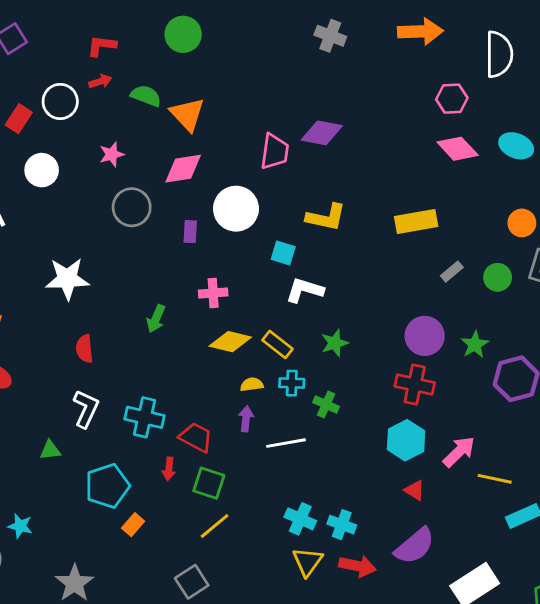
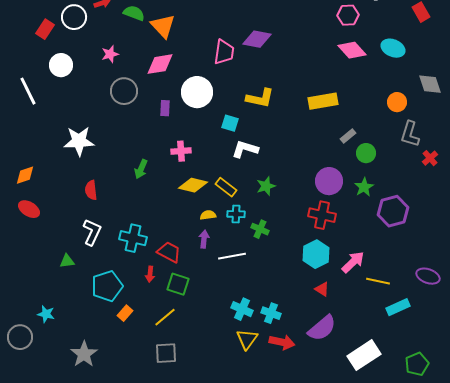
green circle: (498, 277) -> (366, 153), moved
yellow line: (215, 526) -> (165, 317), moved
gray square: (192, 582) -> (166, 353), turned 30

